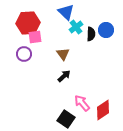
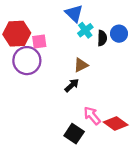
red hexagon: (28, 23) -> (17, 34), moved
purple circle: (24, 54) -> (27, 61), size x1.6
brown triangle: (63, 54) -> (81, 65), moved, turned 40
red diamond: (103, 110) -> (116, 124), turned 70

